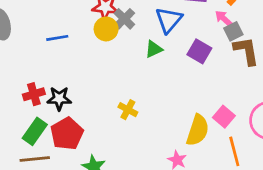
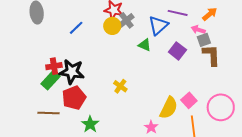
pink arrow: (224, 19) -> (198, 30), turned -32
blue line: (57, 38) -> (76, 28), turned -42
green triangle: (154, 49) -> (145, 45), turned 40
black star: (59, 99) -> (72, 72), size x1.4
green rectangle: (35, 131) -> (51, 80), moved

